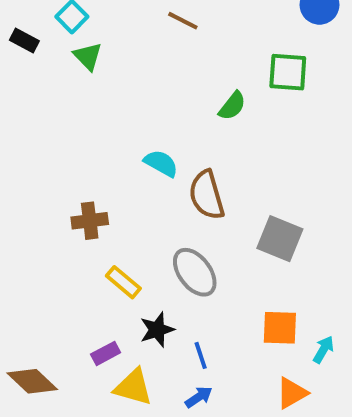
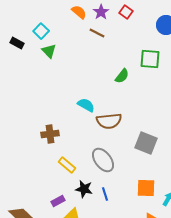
brown semicircle: (207, 195) -> (109, 121), turned -80
black star: (157, 330) -> (84, 189), turned 30
blue line: (201, 355) -> (105, 194), moved

